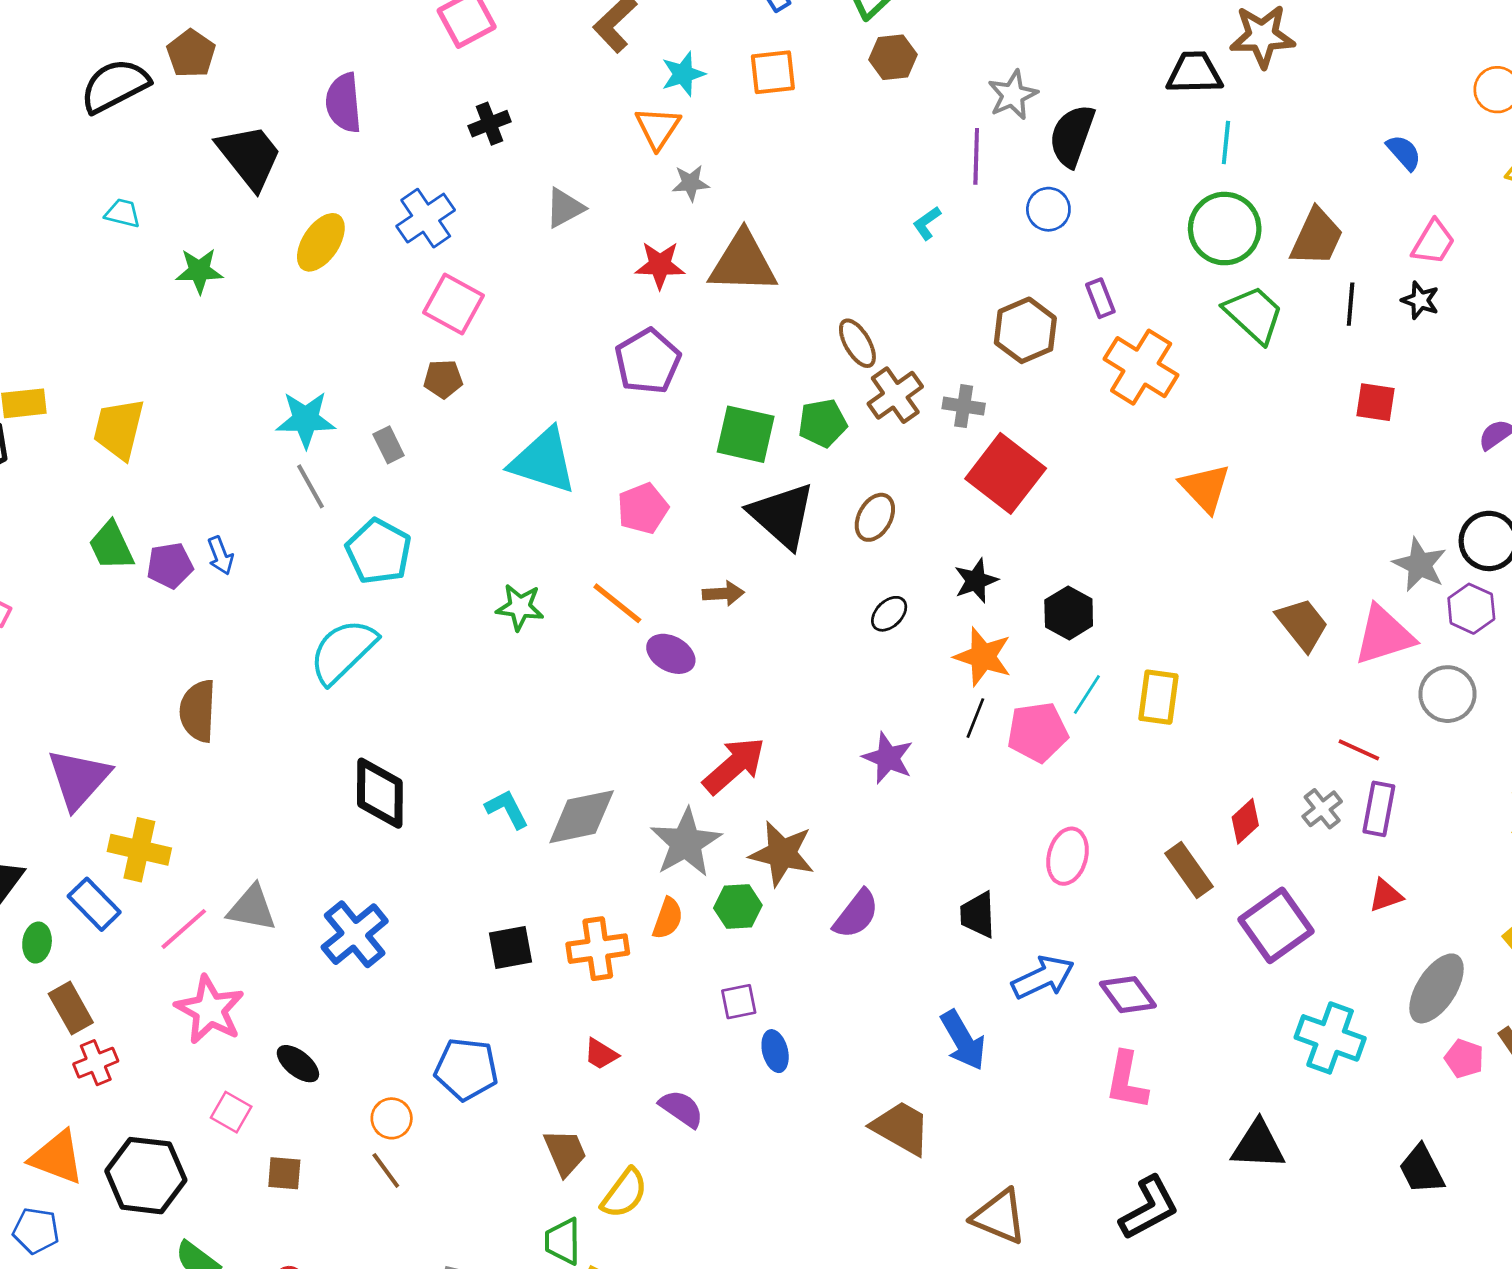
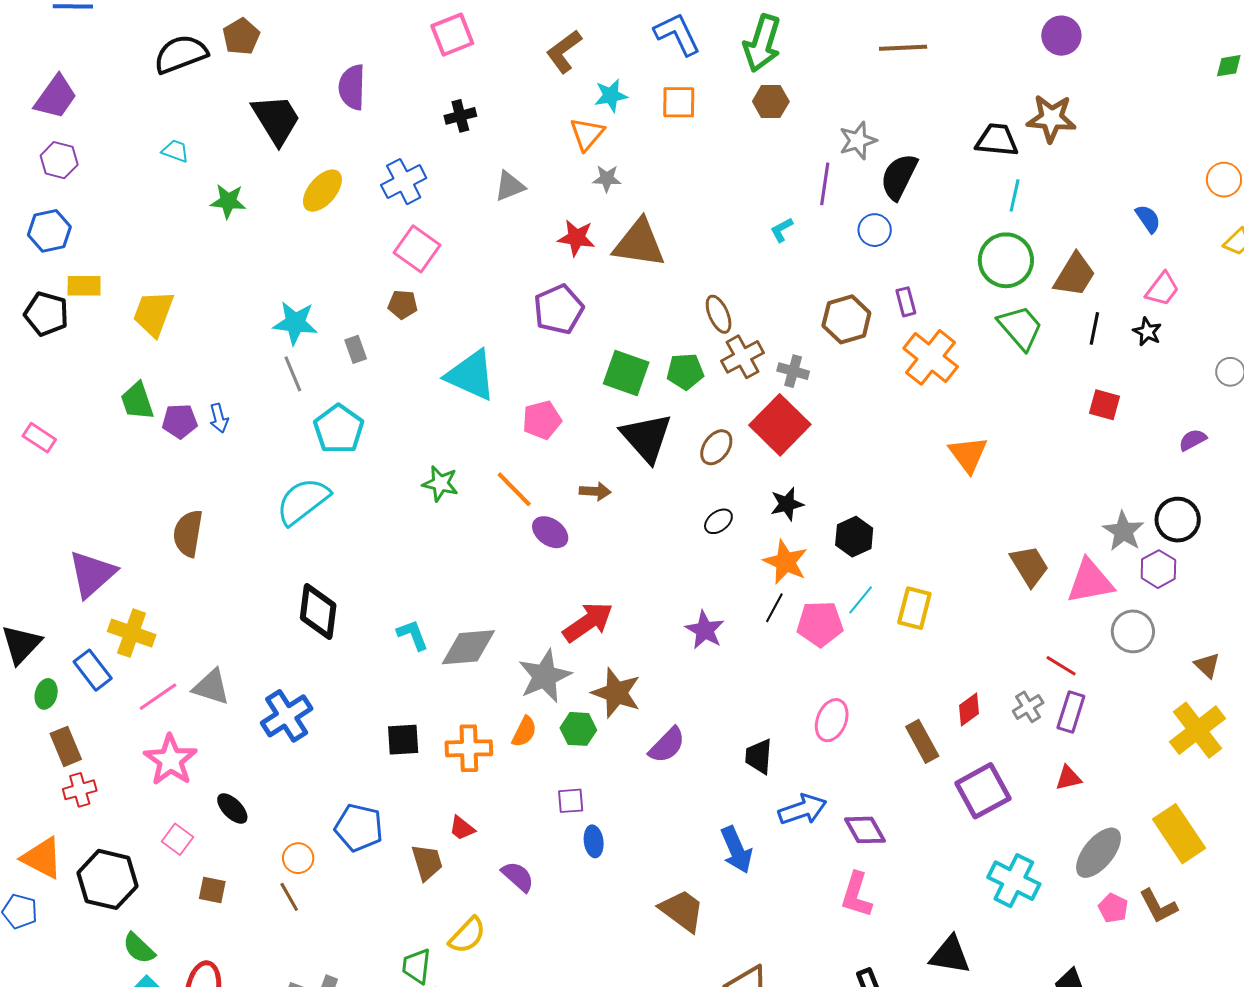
red square: (1006, 473) -> (780, 425), moved
brown trapezoid: (565, 1152) -> (427, 862), moved

